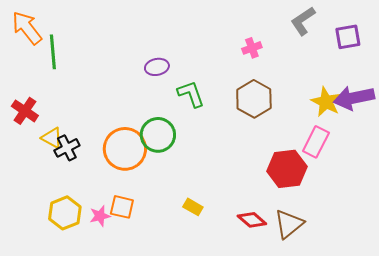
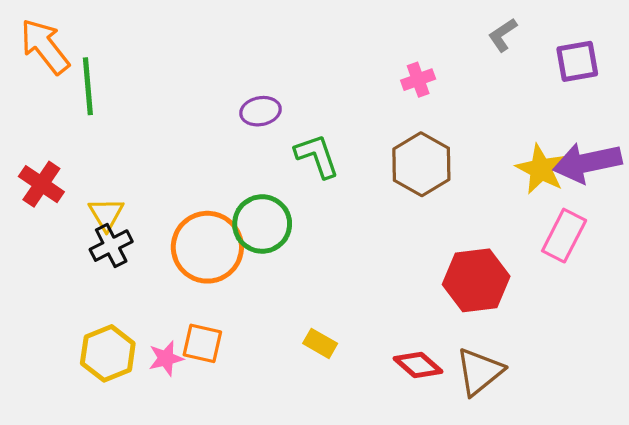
gray L-shape: (303, 21) -> (503, 35), size x0.7
yellow triangle: (52, 138) -> (106, 214), moved, turned 30
pink rectangle: (316, 142) -> (564, 236), moved

